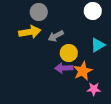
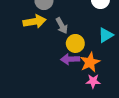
gray arrow: (56, 36) -> (62, 26), turned -91
pink star: (94, 89) -> (93, 81), moved

